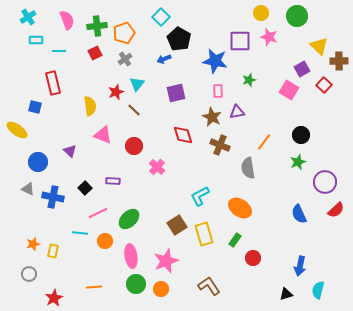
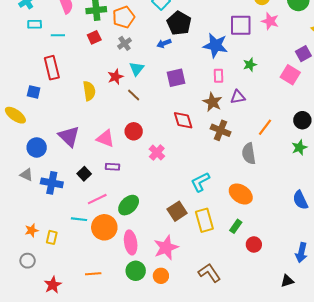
pink triangle: (103, 135) -> (105, 138), moved
purple triangle: (70, 151) -> (69, 136), size x1.6
orange circle: (105, 241) -> (104, 227), size x1.6

